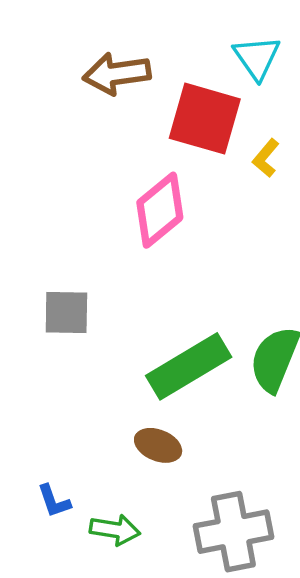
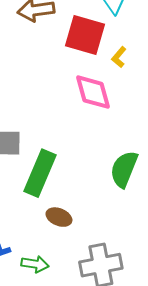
pink diamond: (160, 210) -> (93, 92), moved, turned -66
green rectangle: (189, 366) -> (40, 173), moved, turned -36

